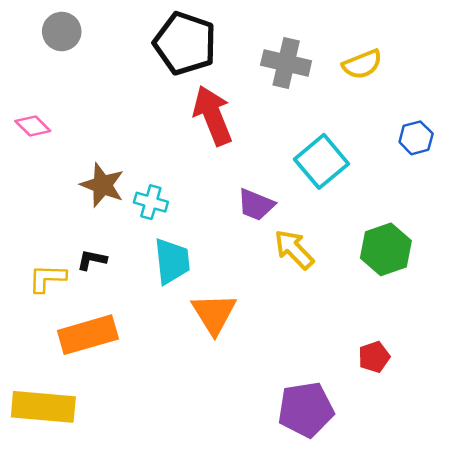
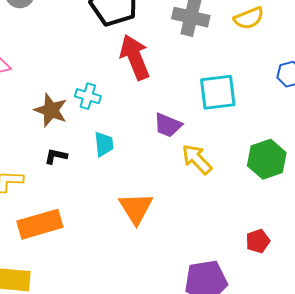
cyan square: (322, 161) -> (218, 92), turned 33
cyan cross: (151, 202) -> (88, 96), moved
black L-shape: (92, 260) -> (56, 156), moved
cyan trapezoid: (172, 261) -> (104, 144), moved, size x0.7

